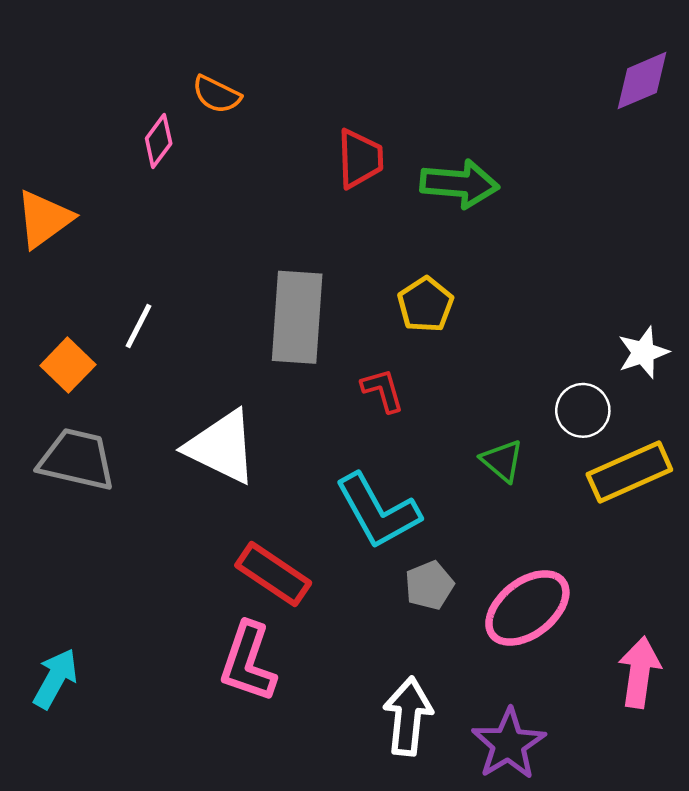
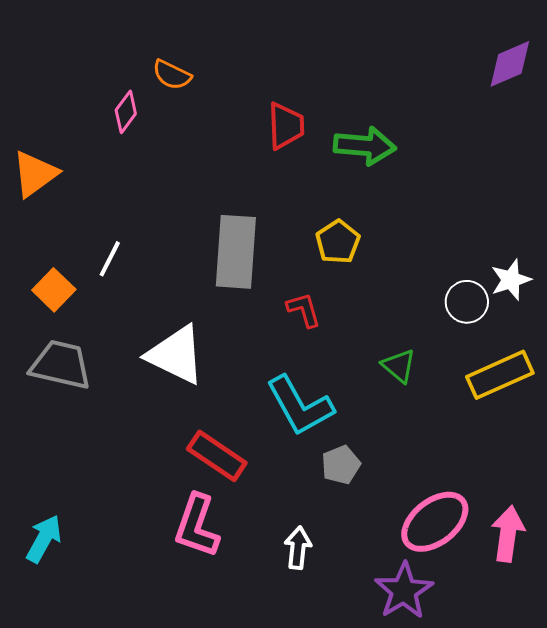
white circle: (583, 410) -> (467, 302), moved
pink ellipse: (527, 608) -> (435, 522), moved
white arrow: (408, 716) -> (298, 548), moved, size x0.7

